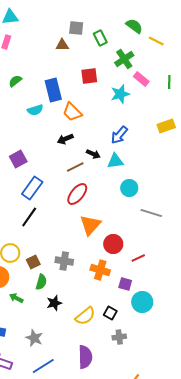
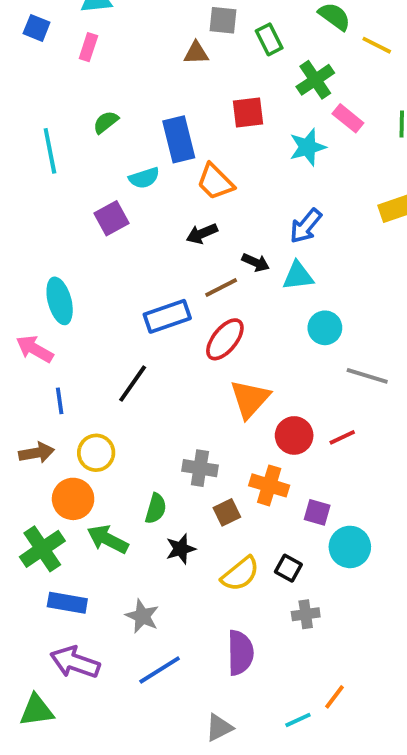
purple square: (18, 159) -> (111, 218), moved
blue rectangle: (32, 188) -> (167, 316), moved, turned 35
red line: (138, 258) -> (342, 437), moved
brown square: (33, 262) -> (227, 512), moved
green arrow: (16, 298) -> (108, 539), size x1.5

